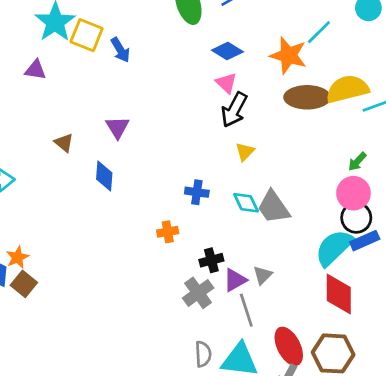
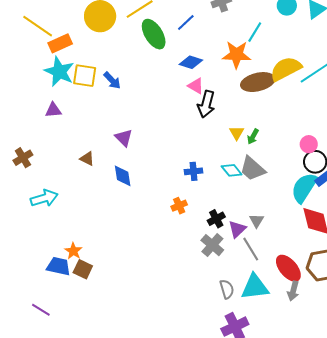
yellow triangle: (245, 152) -> (237, 133), moved
green arrow: (357, 162) -> (253, 137), moved
pink circle: (353, 193) -> (309, 144), size x0.7

